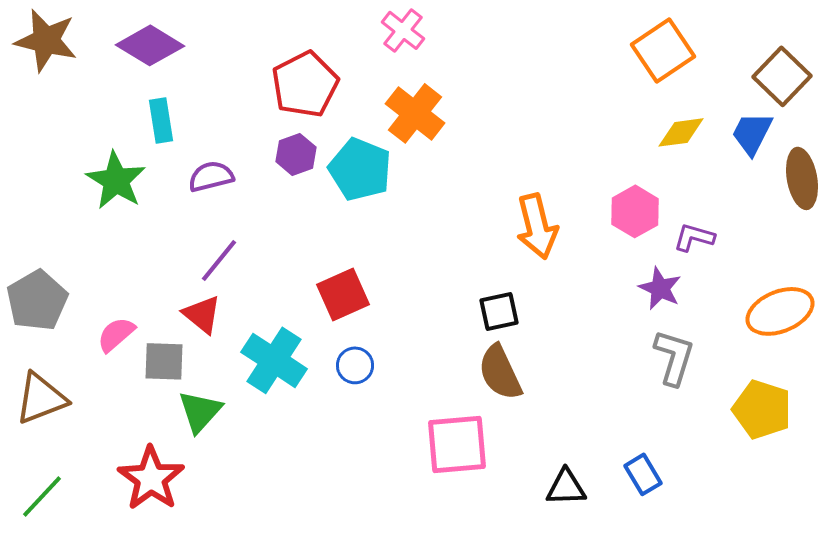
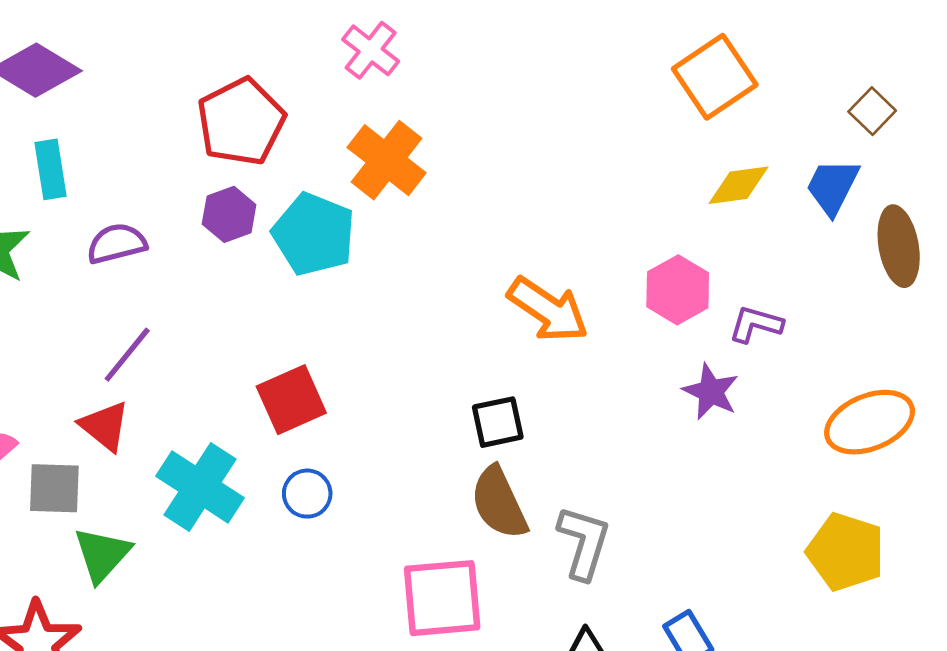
brown square: (782, 76) -> (872, 111), size x0.6
orange arrow: (537, 226) -> (548, 310), turned -42
gray L-shape: (674, 357) -> (584, 543), moved

